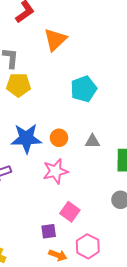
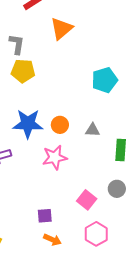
cyan pentagon: (84, 89) -> (105, 80), moved
pink square: (70, 212) -> (87, 200), moved
pink hexagon: (88, 246) -> (96, 234), moved

